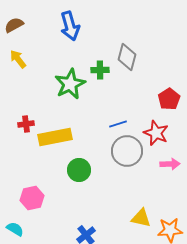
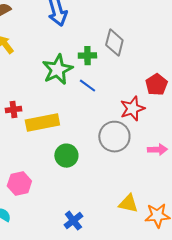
blue line: (118, 124) -> (87, 86), moved, turned 54
red star: (156, 133) -> (132, 109), moved, turned 30

